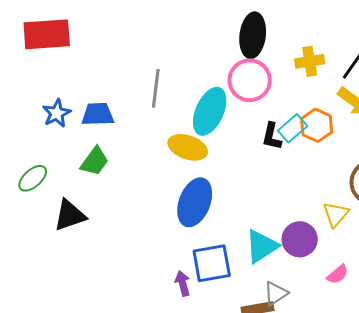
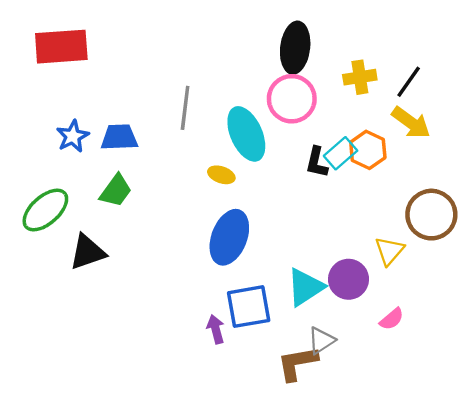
cyan ellipse: (210, 111) -> (246, 134), turned -48
yellow ellipse: (188, 147) -> (221, 175), size x0.6
green ellipse: (33, 178) -> (45, 210), size x1.4

